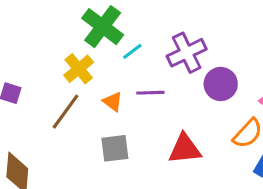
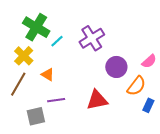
purple circle: (221, 84) -> (116, 67), moved
purple line: (150, 93) -> (56, 100), moved
gray square: (115, 148) -> (36, 116), moved

